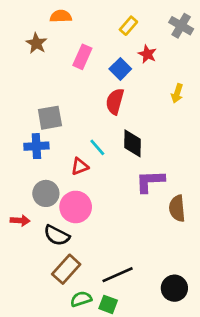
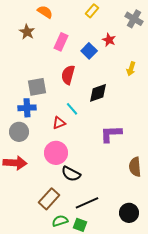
orange semicircle: (61, 16) -> (45, 12), turned 35
yellow rectangle: (128, 26) -> (92, 11), moved
red semicircle: (115, 101) -> (68, 75), moved
black diamond: (132, 143) -> (98, 93), moved, turned 70
gray circle: (46, 193) -> (19, 132), moved
brown semicircle: (177, 208) -> (135, 167), moved
red arrow: (20, 221) -> (15, 163), size x1.6
black semicircle: (57, 235) -> (71, 174), moved

